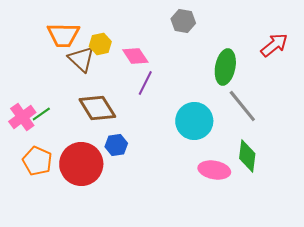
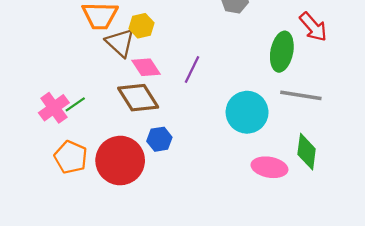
red arrow: (274, 45) -> (313, 27), moved, turned 88
pink diamond: (135, 56) -> (146, 67), moved
gray line: (242, 106) -> (301, 95), turned -42

